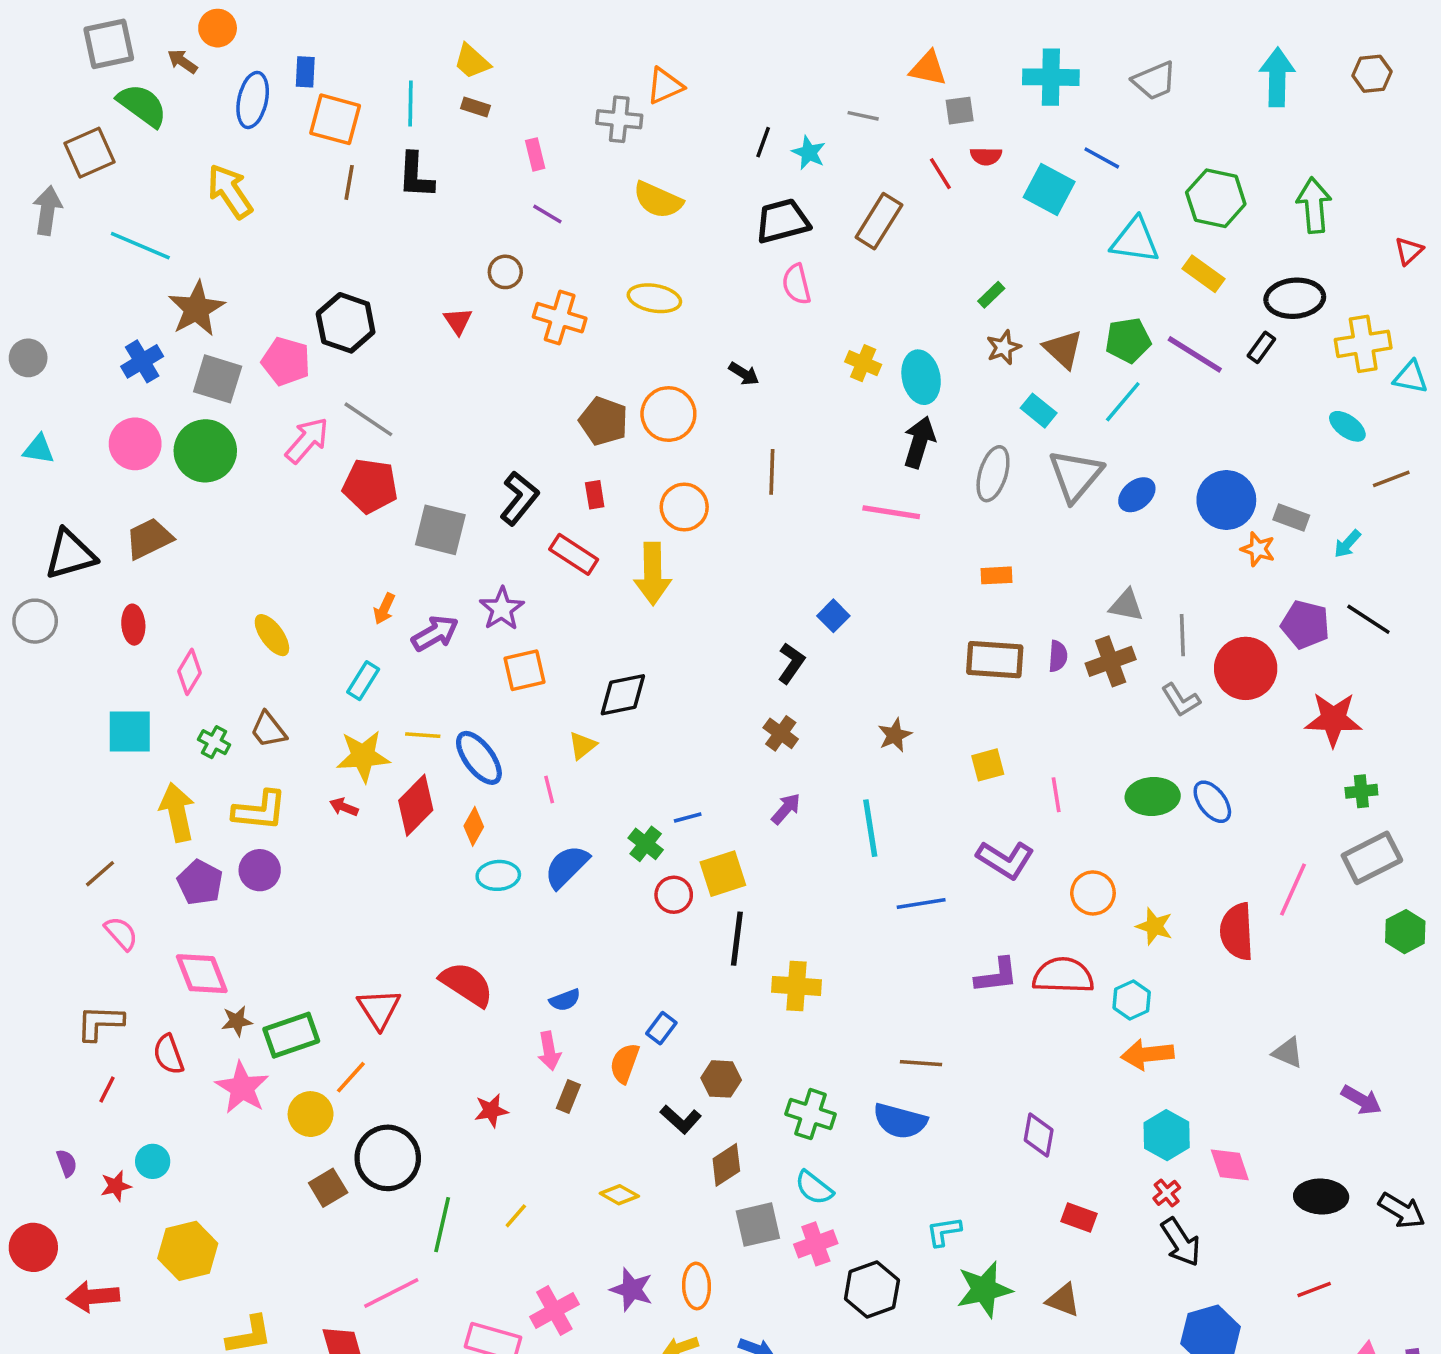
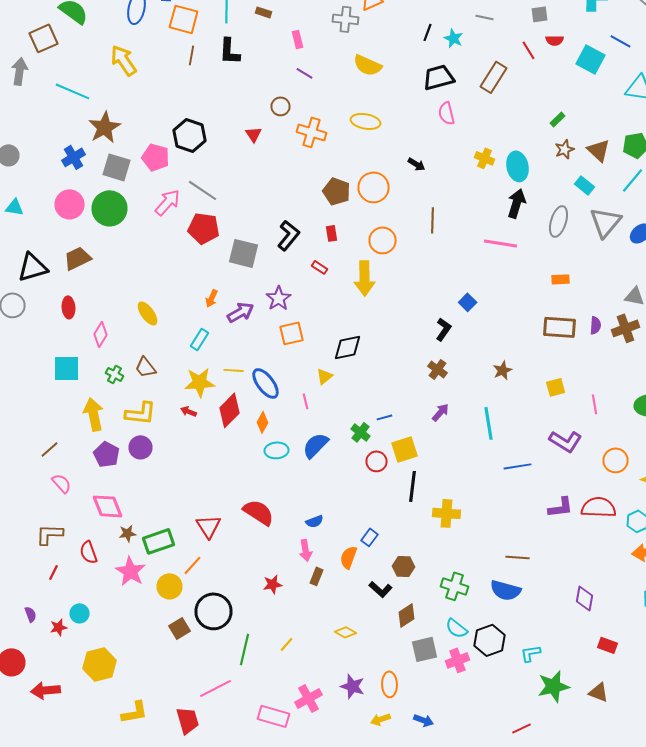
red rectangle: (574, 554) -> (320, 267), size x0.6
black hexagon: (872, 1289) -> (490, 640), moved

